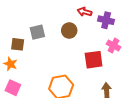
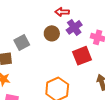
purple cross: (106, 20) -> (74, 27), moved, turned -35

